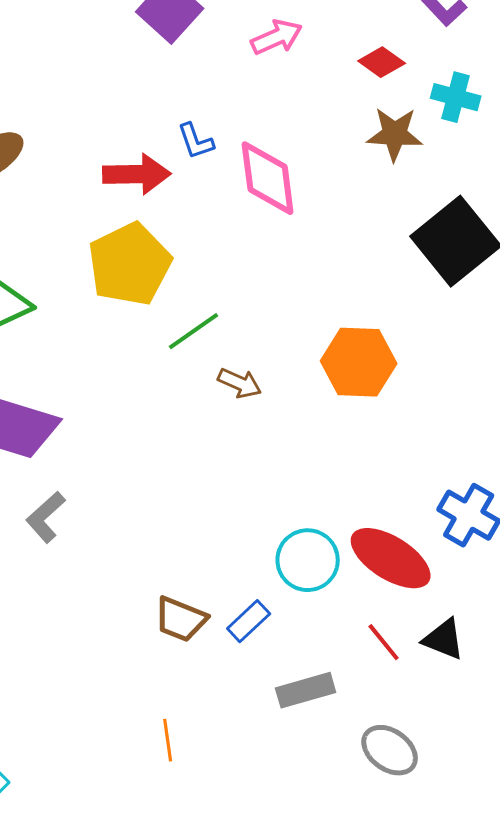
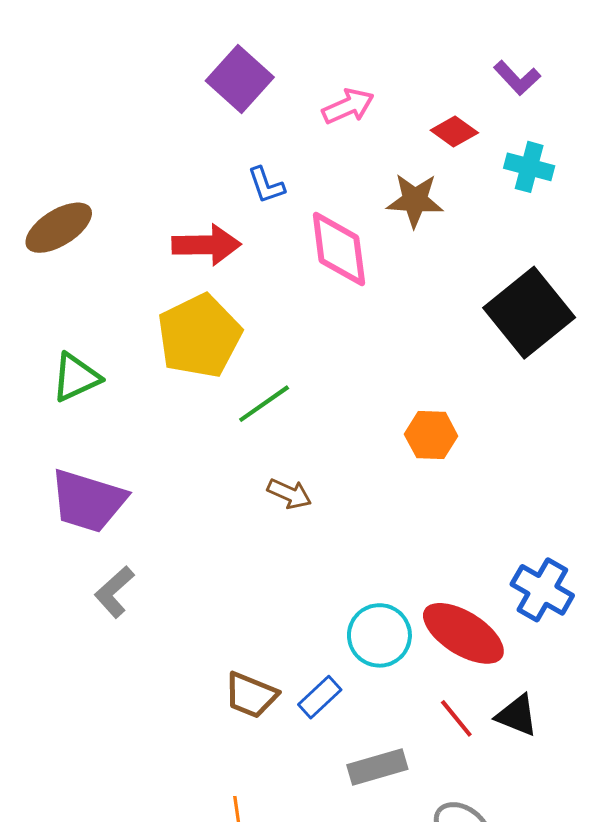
brown star: (395, 134) -> (415, 200), moved
blue L-shape: (196, 141) -> (266, 185), moved
orange hexagon: (359, 362) -> (431, 435), size x0.7
brown arrow: (240, 383) -> (289, 494), moved

